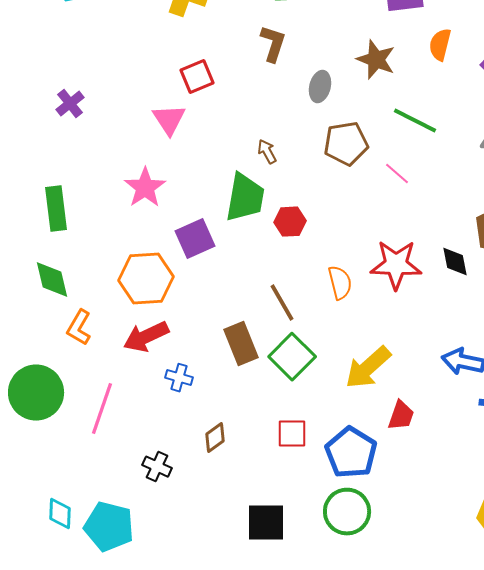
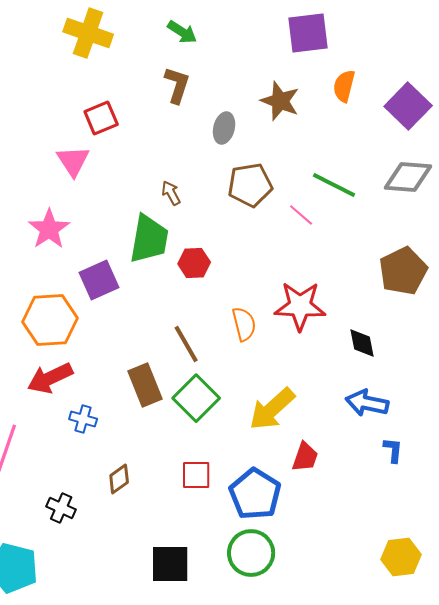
green line: (415, 121) -> (334, 185), moved
black diamond: (455, 262) -> (362, 343), moved

